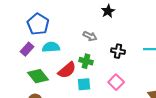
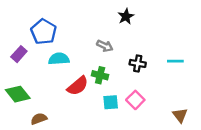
purple rectangle: (27, 49) -> (19, 54), moved
green diamond: (38, 76) -> (18, 94), moved
cyan square: (84, 84) -> (111, 102), moved

